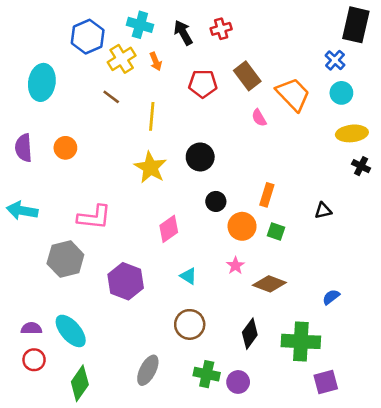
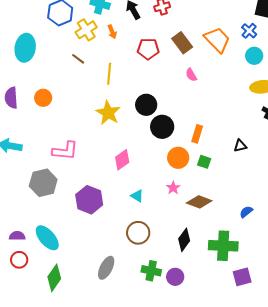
orange trapezoid: (293, 94) -> (217, 40), moved
black circle: (216, 201) -> (162, 127), moved, size x1.5

